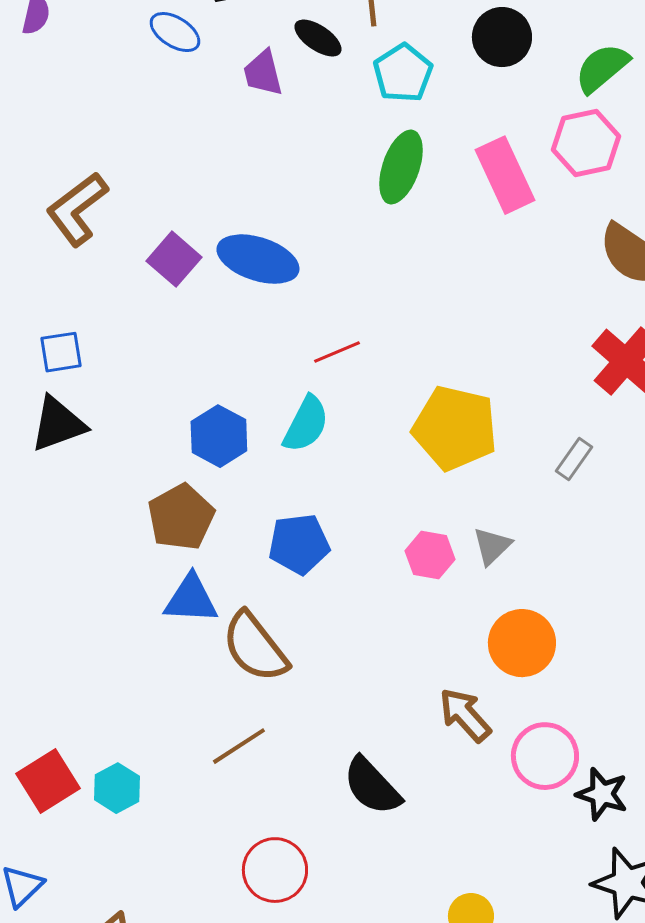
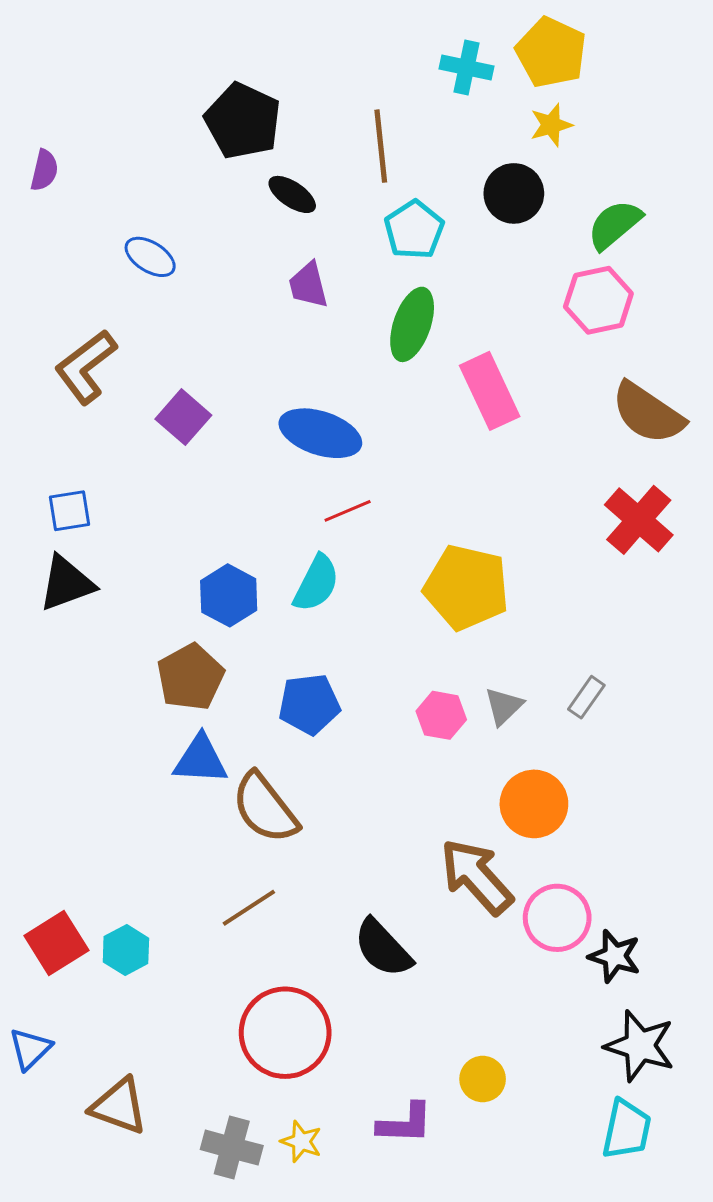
blue ellipse: (175, 32) -> (150, 257), moved
black ellipse: (318, 38) -> (292, 194), moved
purple trapezoid: (263, 73) -> (308, 285), moved
pink rectangle: (505, 175) -> (490, 391), moved
blue ellipse: (258, 259) -> (320, 433), moved
gray rectangle: (574, 459) -> (586, 697), moved
brown arrow: (465, 715) -> (477, 877), size x1.4
red circle: (275, 870) -> (285, 1033), size x1.4

